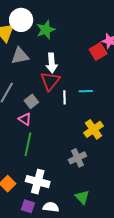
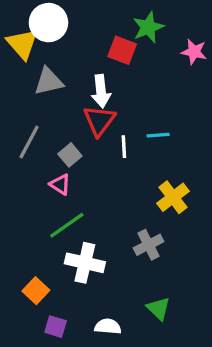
green star: (46, 30) -> (148, 27), moved
red square: (98, 52) -> (122, 50), moved, turned -36
green line: (28, 144) -> (67, 225), turned 45
white cross: (38, 182) -> (85, 263), moved
purple square: (28, 206) -> (56, 327), moved

